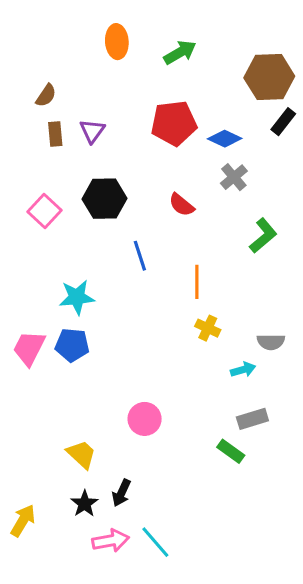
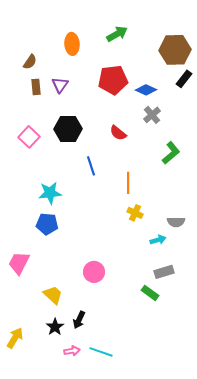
orange ellipse: (117, 42) -> (72, 44), moved
pink trapezoid: (29, 348) -> (19, 263), moved
pink arrow: (111, 541) -> (72, 351), size x0.7
cyan line: (155, 542) -> (101, 352), turned -30

